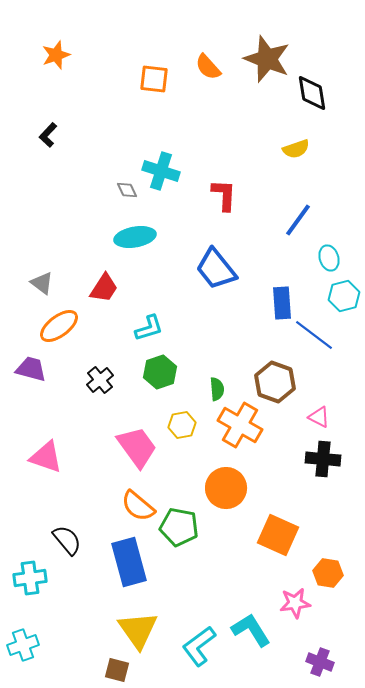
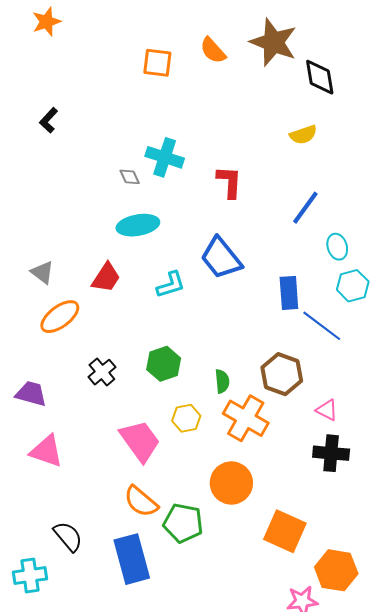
orange star: (56, 55) -> (46, 22), moved
cyan L-shape: (149, 328) -> (171, 285), moved
purple trapezoid: (31, 369) -> (31, 394), moved
orange hexagon: (328, 573) -> (336, 570), size x1.4

